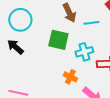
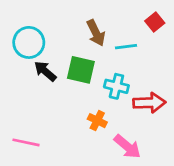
black arrow: (15, 47) -> (45, 71), moved
cyan cross: (84, 52) -> (116, 86), turned 30

